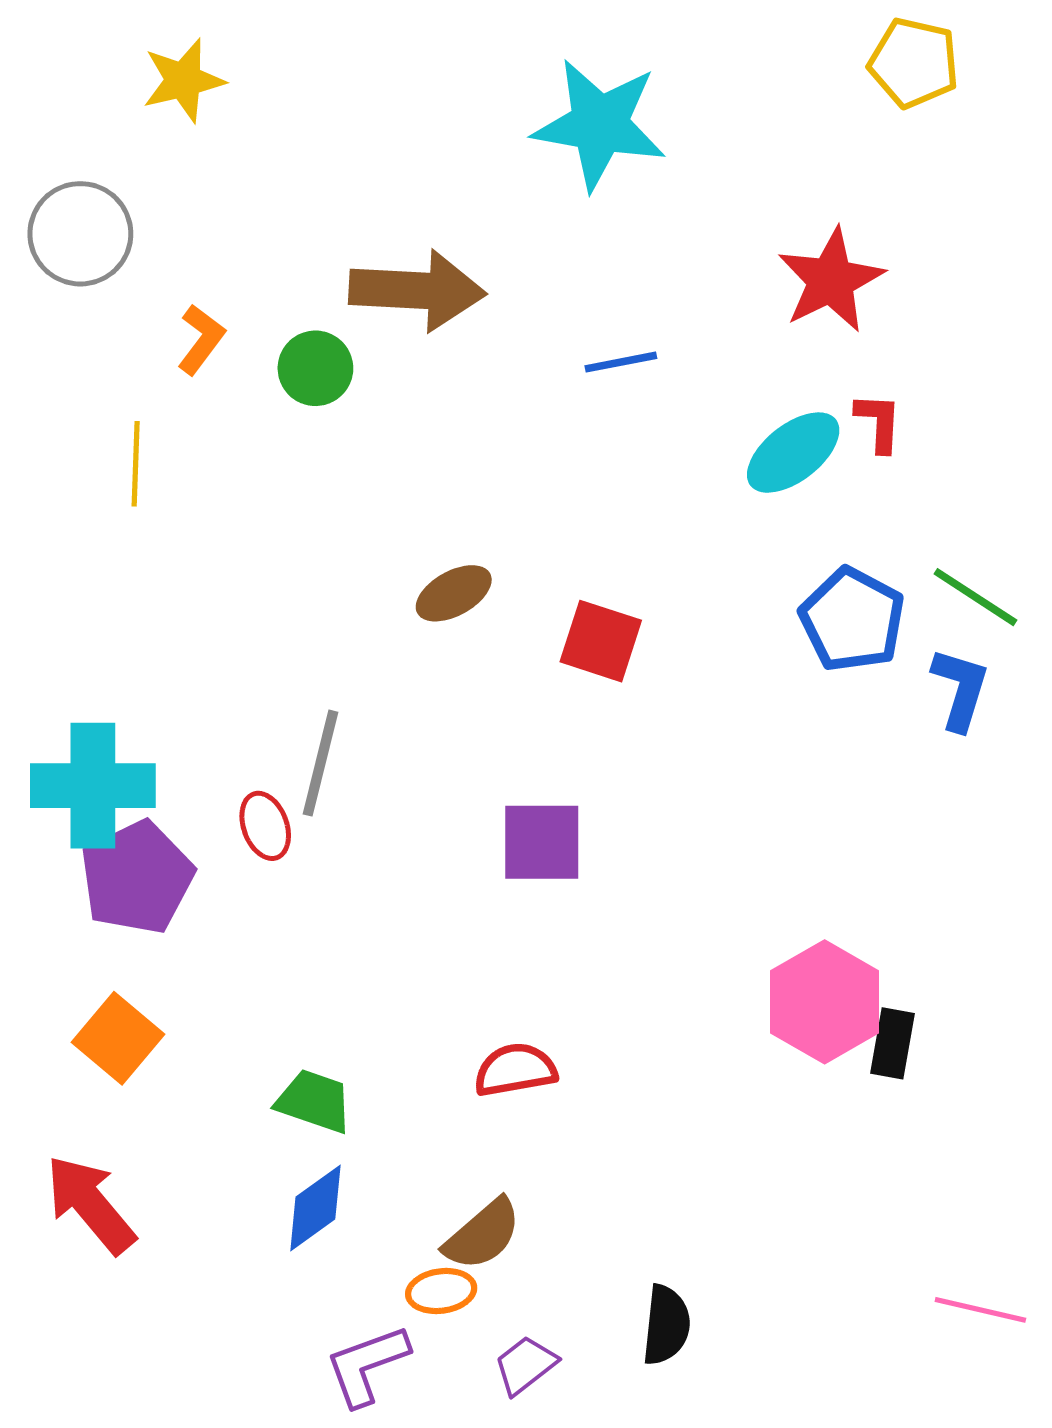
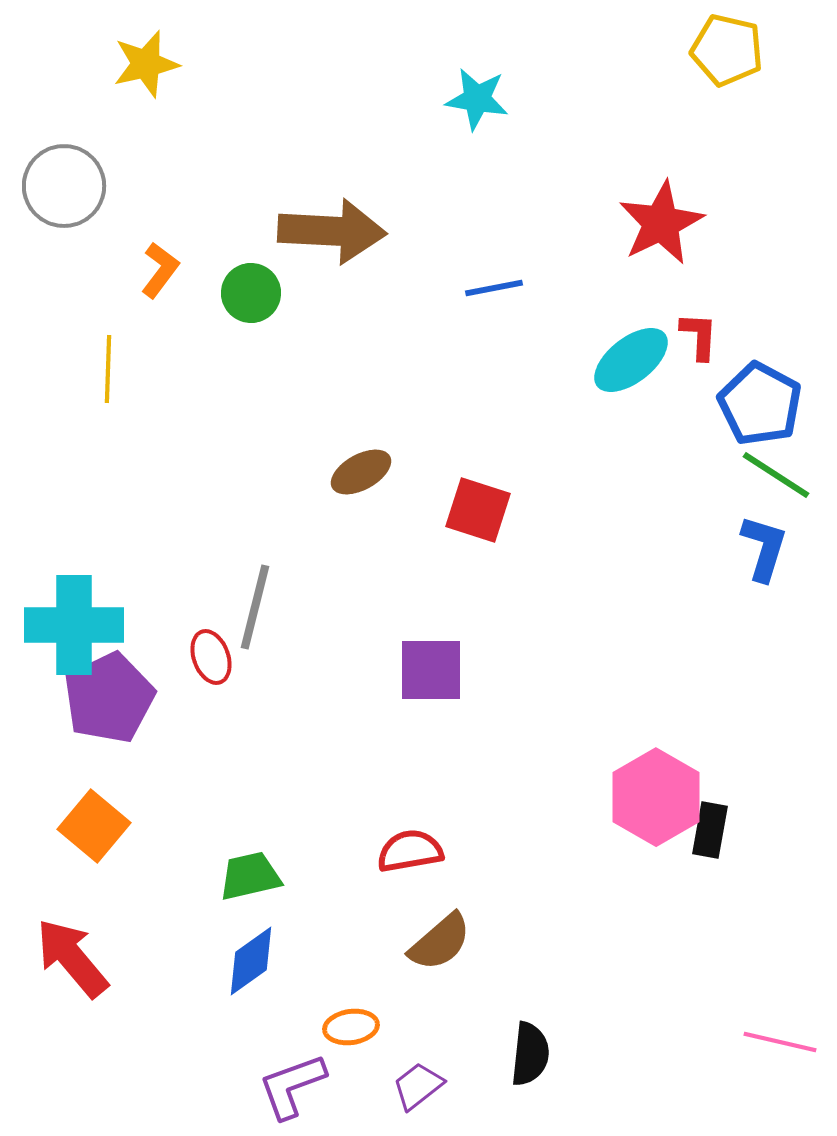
cyan star: (600, 124) -> (477, 99), size x0.6
blue pentagon: (852, 620) -> (760, 404), moved
green trapezoid: (314, 1101) -> (250, 876), turned -32
brown semicircle: (483, 1234) -> (440, 942), moved

